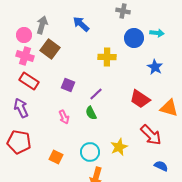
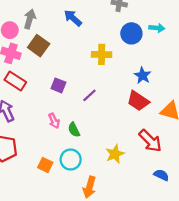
blue star: (155, 67) -> (143, 75), moved
green semicircle: (91, 113) -> (74, 130), moved
cyan circle: (90, 152) -> (71, 160), moved

